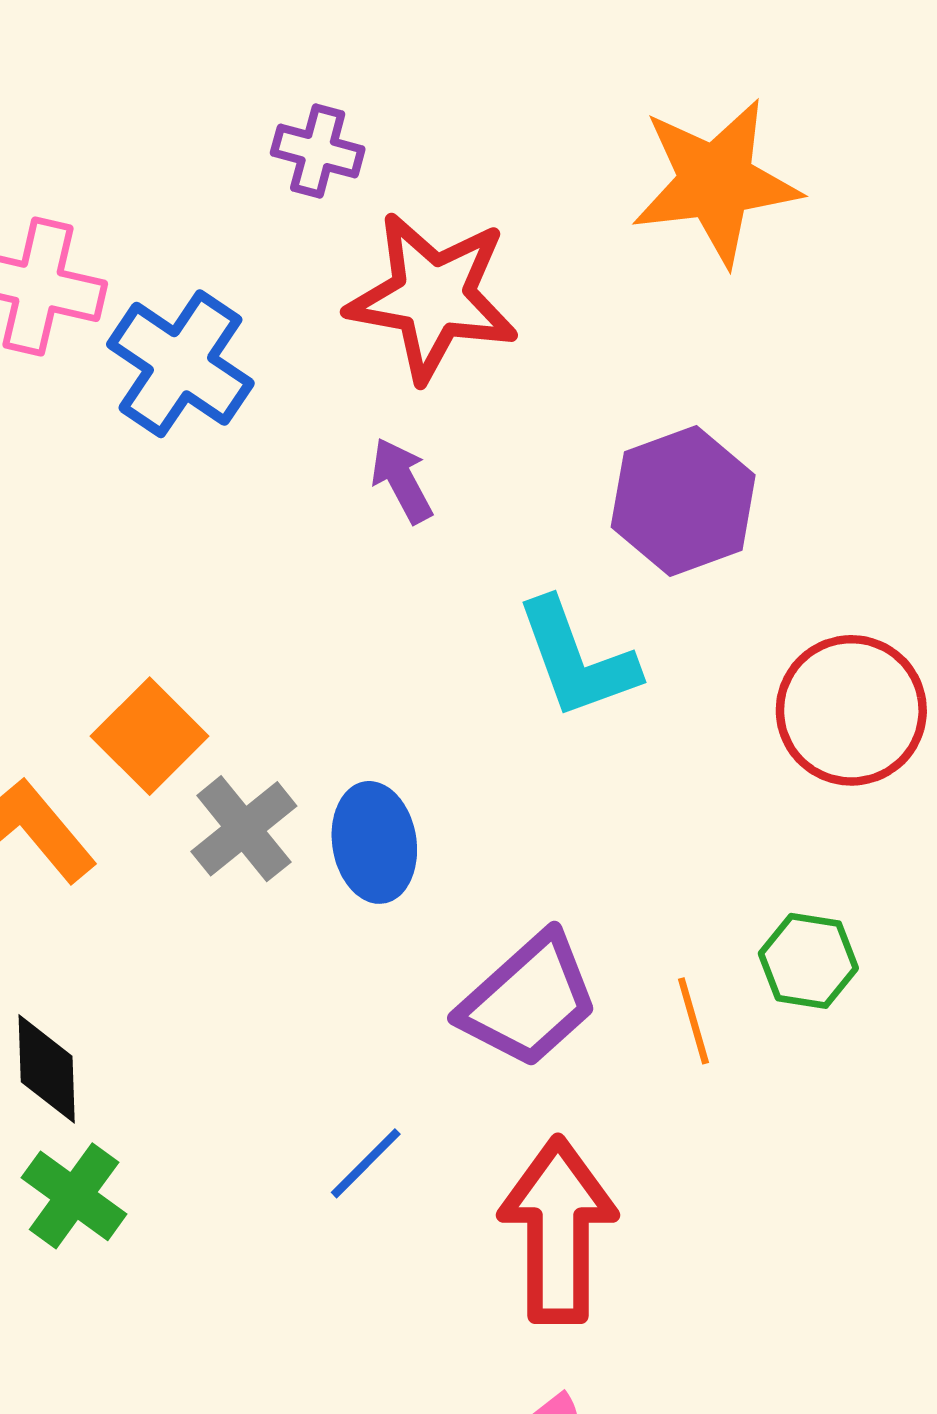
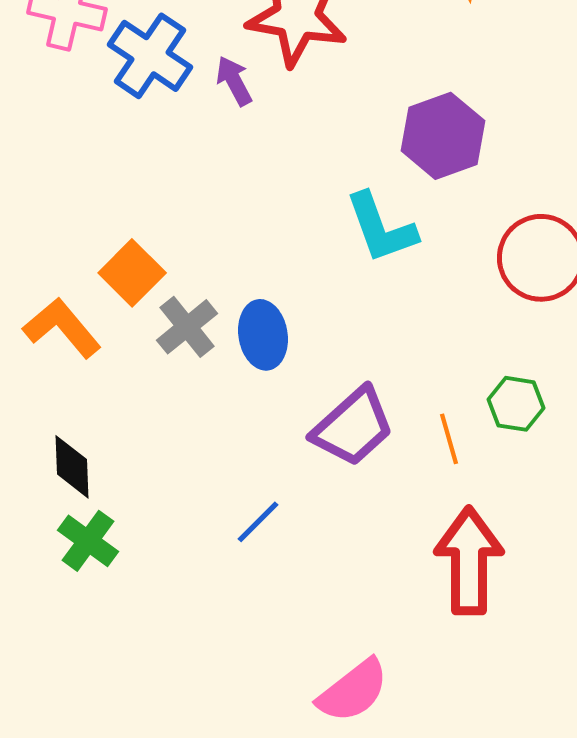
purple arrow: (402, 480) -> (234, 81), moved
red arrow: (558, 1230) -> (469, 561), moved

